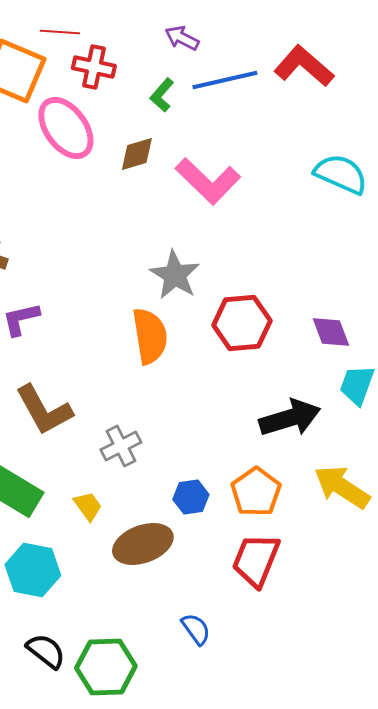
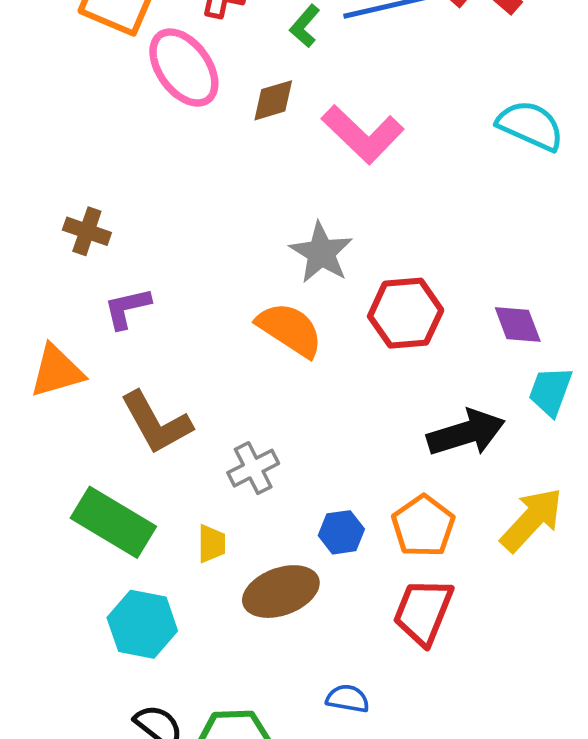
orange semicircle: (150, 336) -> (290, 330), turned -48
yellow arrow: (342, 487) -> (532, 520), turned 100
yellow trapezoid: (88, 506) -> (212, 544), turned 36
blue semicircle: (196, 629) -> (348, 699), turned -44

